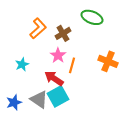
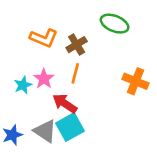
orange L-shape: (38, 28) -> (44, 38), turned 65
pink star: (58, 55) -> (44, 79), moved
orange line: (72, 65) -> (75, 73), moved

